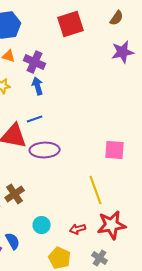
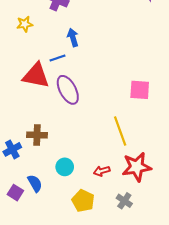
blue arrow: (38, 86) -> (73, 37), moved
purple ellipse: (45, 150) -> (68, 90), turned 64
brown cross: (15, 194) -> (37, 135), turned 36

